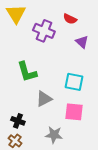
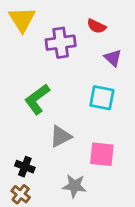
purple cross: (44, 31) -> (61, 43), turned -30
green L-shape: (27, 72) -> (37, 99), turned 70
cyan square: (74, 82) -> (102, 98), moved

